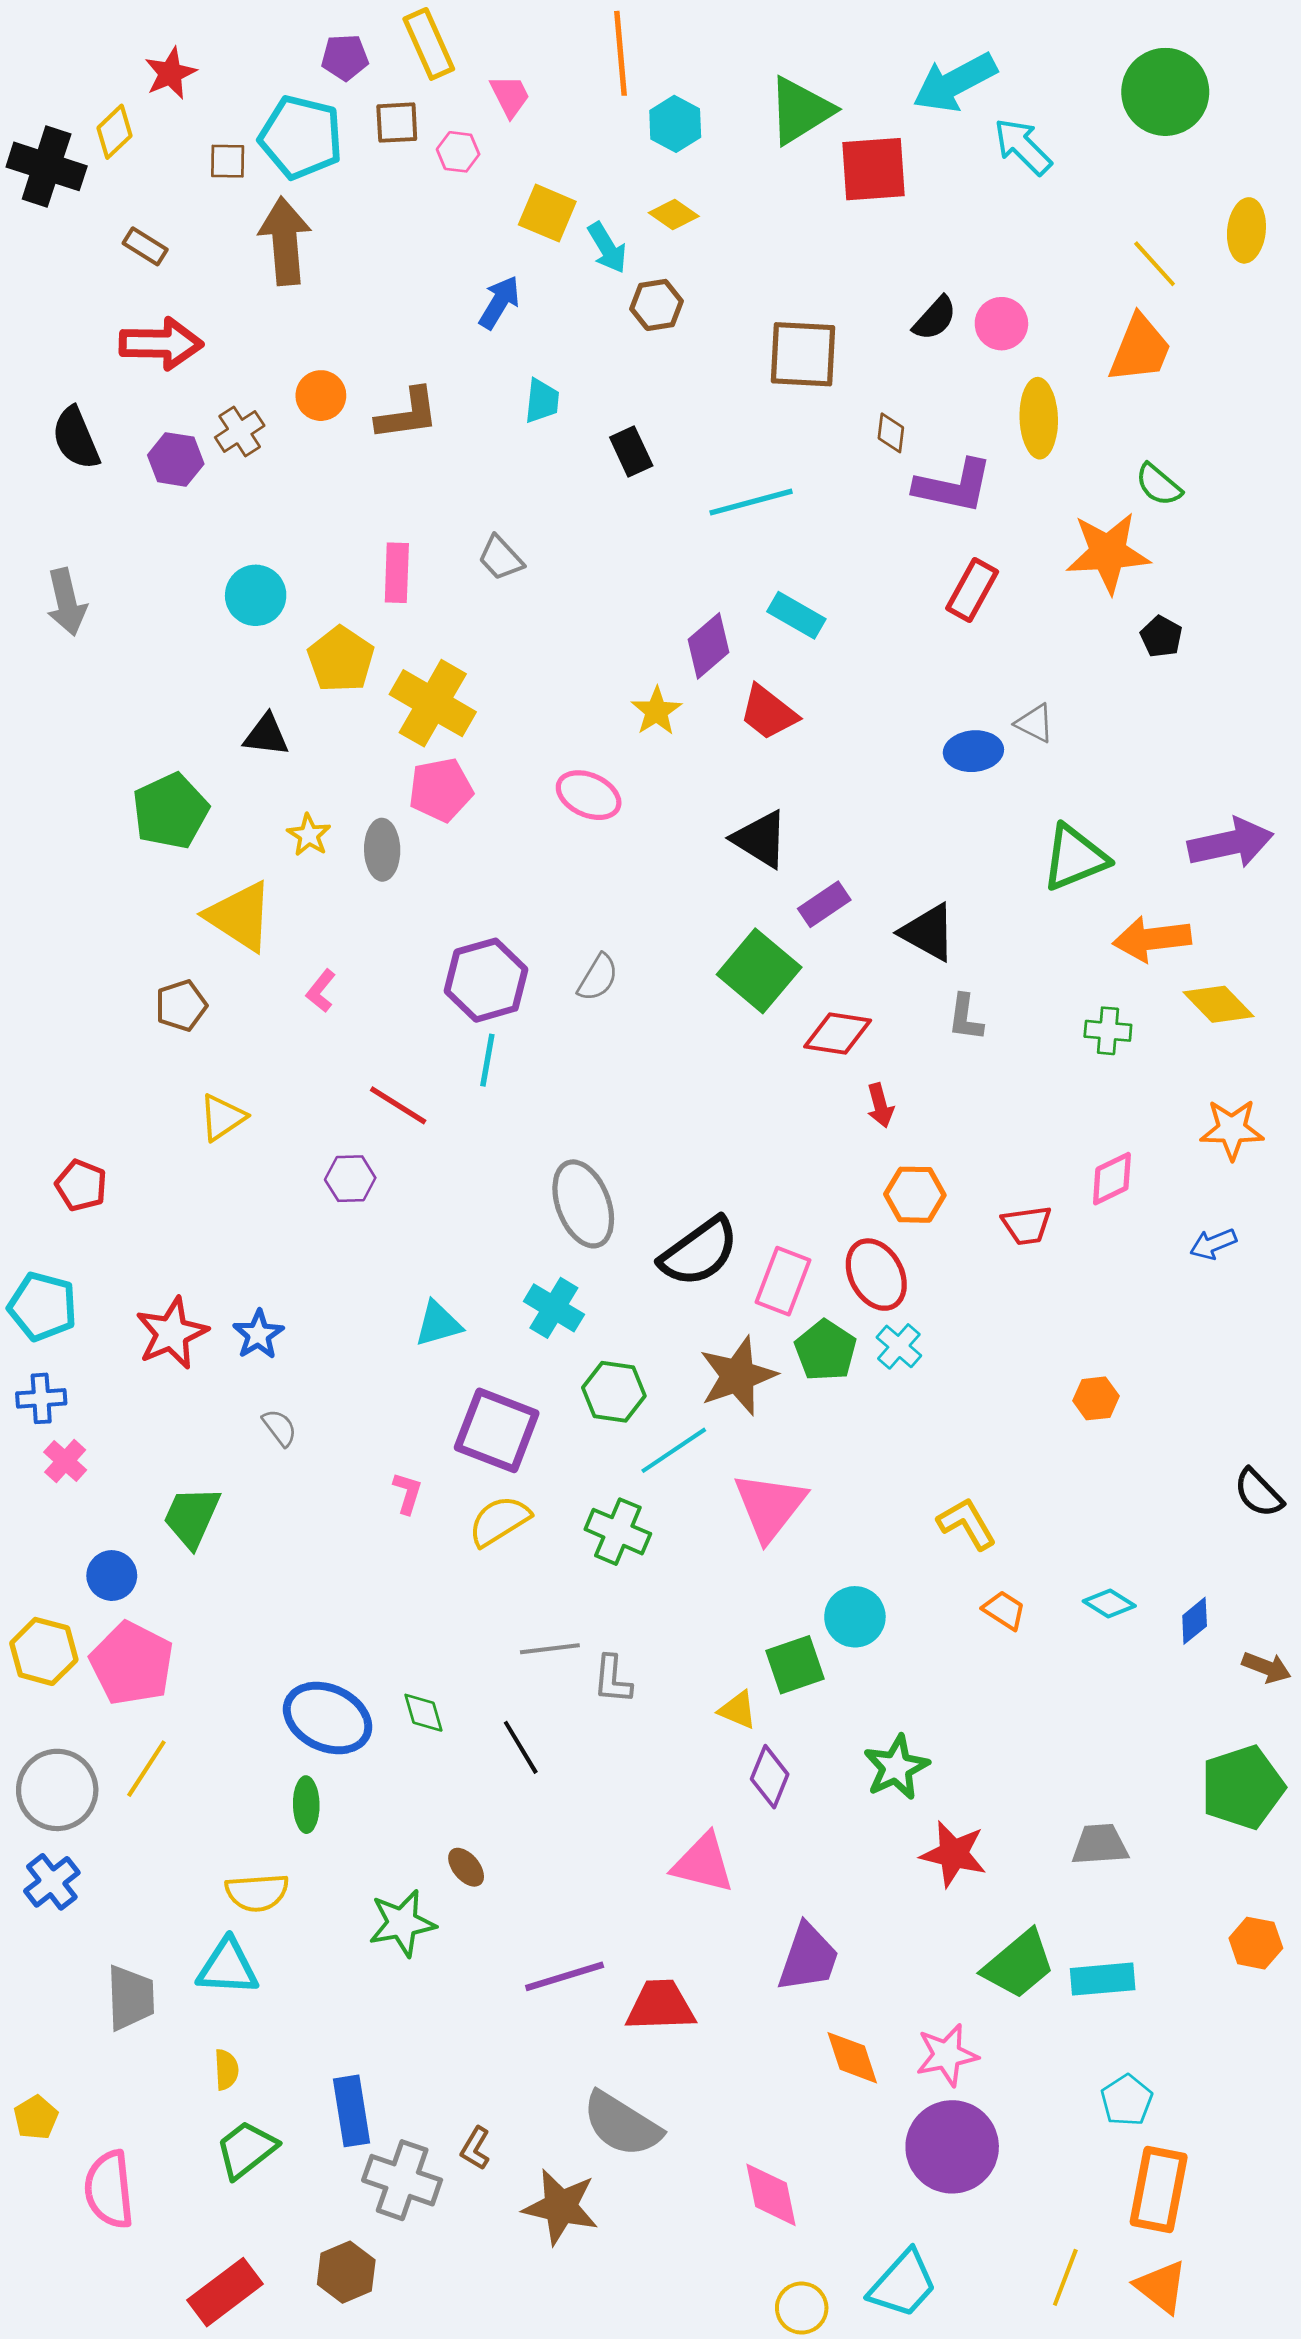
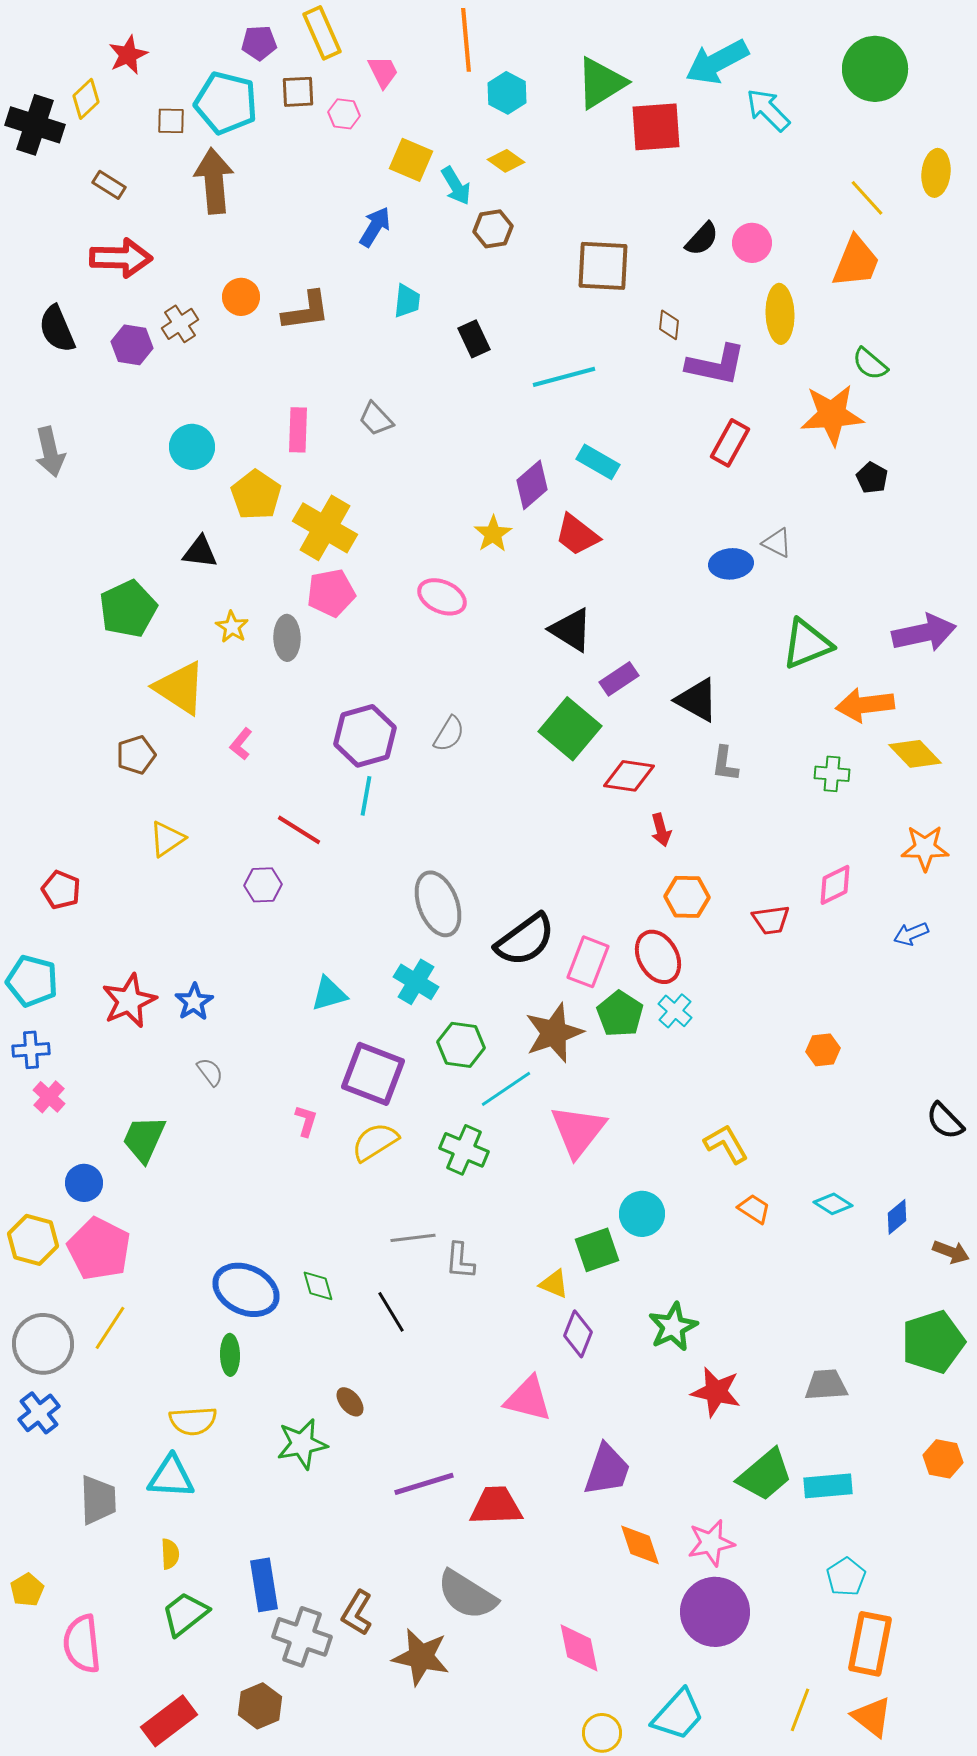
brown L-shape: (475, 2148) -> (357, 1613), size x1.4

